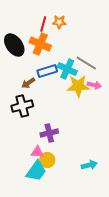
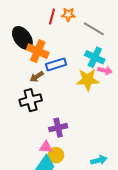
orange cross: (40, 44) -> (38, 51), moved
gray line: (86, 63) -> (94, 29), moved
cyan cross: (67, 69) -> (95, 57), moved
pink arrow: (94, 85) -> (105, 71), moved

